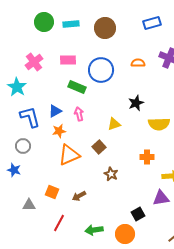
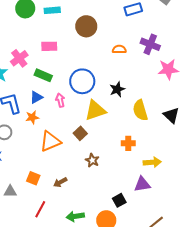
brown circle: (105, 28) -> (86, 26), moved
pink cross: (34, 62) -> (19, 58), moved
blue circle: (101, 70) -> (82, 81), moved
green rectangle: (77, 87) -> (43, 75), moved
yellow triangle: (114, 124) -> (95, 110), size x1.6
yellow semicircle: (159, 124) -> (140, 110), turned 75
orange star: (59, 131) -> (32, 117), moved

